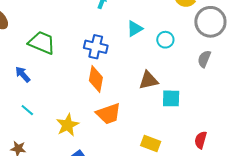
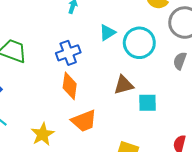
cyan circle: (165, 40) -> (139, 43), size x1.8
blue cross: (96, 47) -> (68, 53), turned -30

